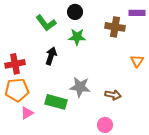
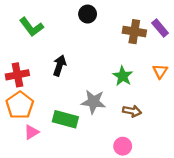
purple rectangle: (137, 13) -> (160, 28), moved, turned 49
green L-shape: (46, 23) -> (31, 27), moved
green star: (77, 37) -> (123, 76), moved, turned 30
orange pentagon: (17, 90) -> (20, 105), turned -30

